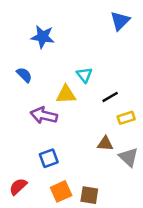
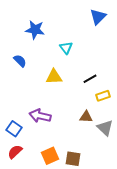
cyan triangle: (84, 75) -> (66, 48), moved
purple arrow: (44, 115) -> (40, 116), moved
blue square: (49, 158) -> (14, 129), moved, turned -35

